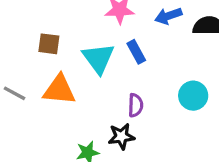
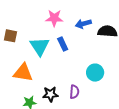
orange triangle: (59, 90) -> (23, 73), moved
purple semicircle: (136, 105) -> (74, 92), moved

